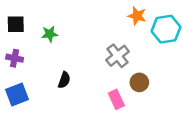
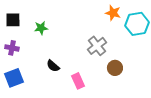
black semicircle: (64, 80) -> (53, 66), turned 112
pink rectangle: (116, 99) -> (78, 81), moved

